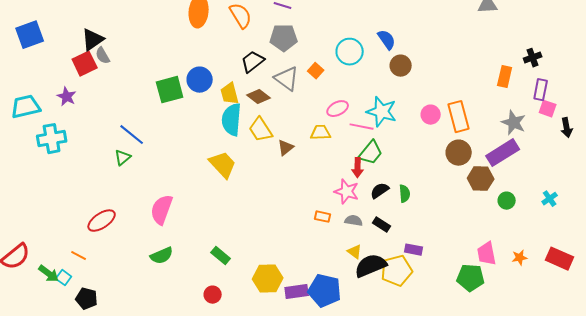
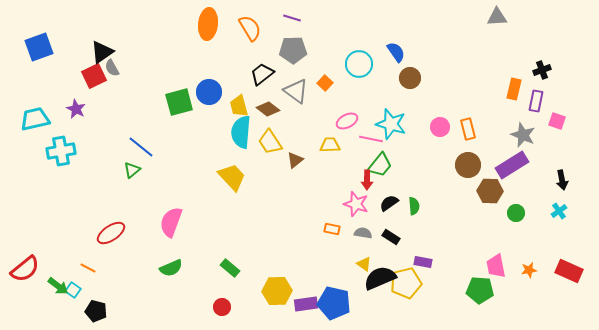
purple rectangle: (541, 90) -> (536, 101), moved
orange rectangle: (459, 117) -> (468, 129), size x0.7
black arrow: (567, 128) -> (562, 180), moved

